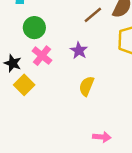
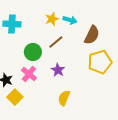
brown line: (93, 15) -> (56, 42), moved
green circle: (34, 28) -> (33, 52), moved

